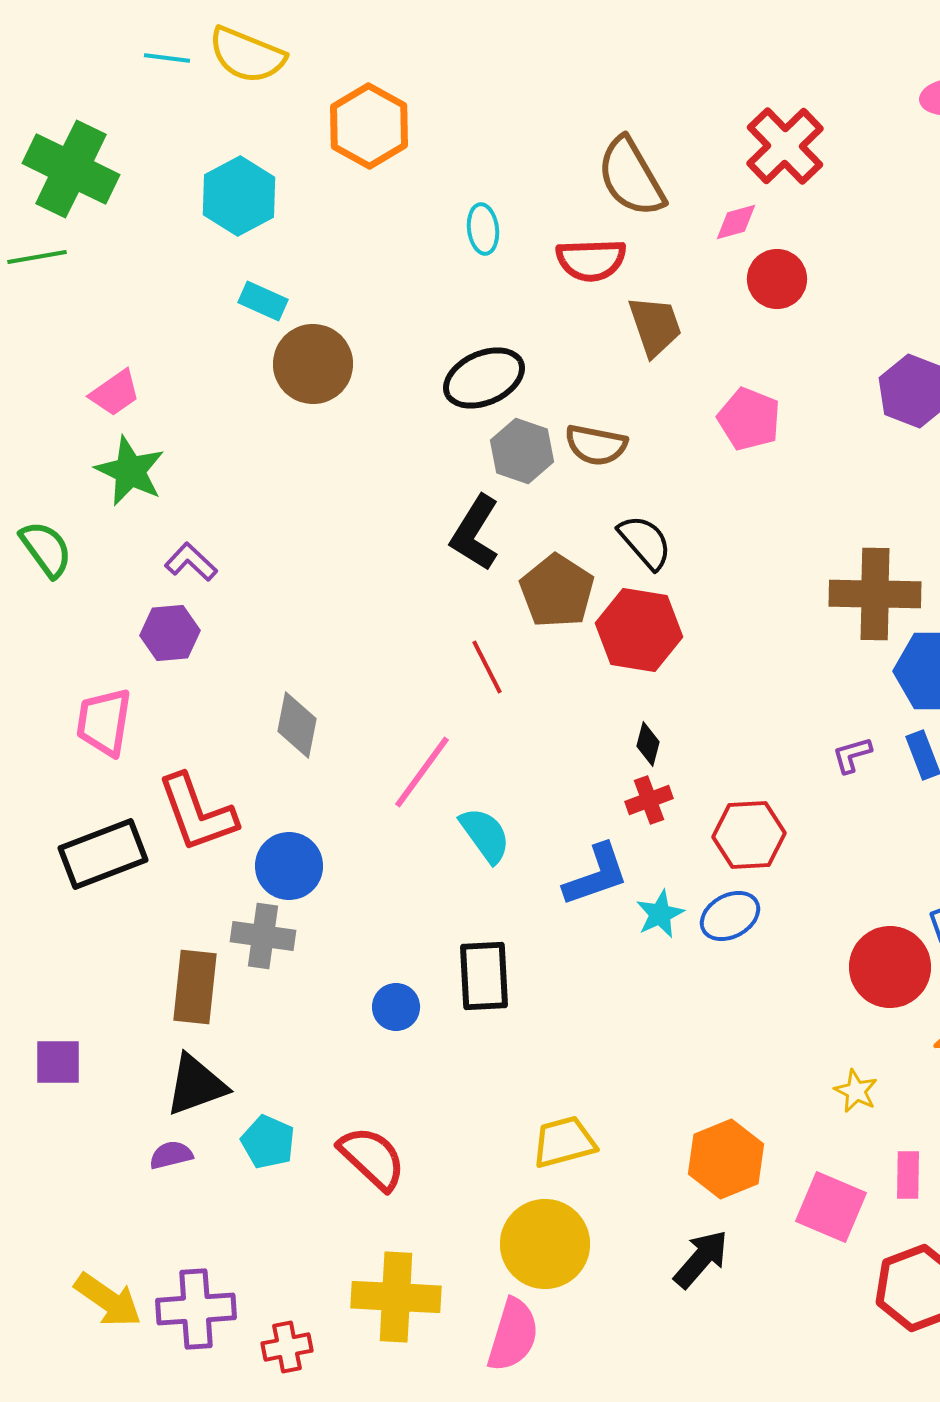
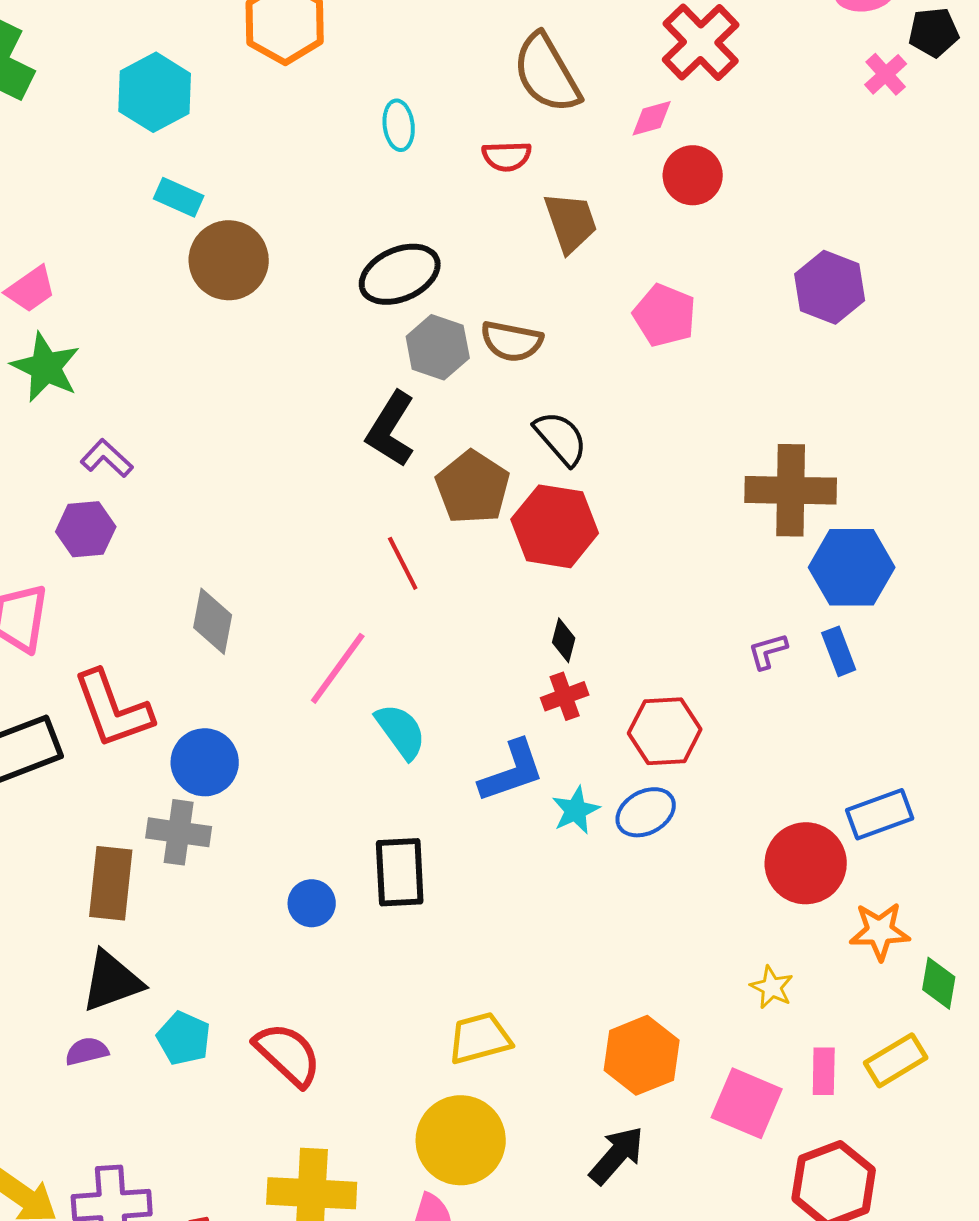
red semicircle: (591, 260) -> (507, 156), size x0.7

